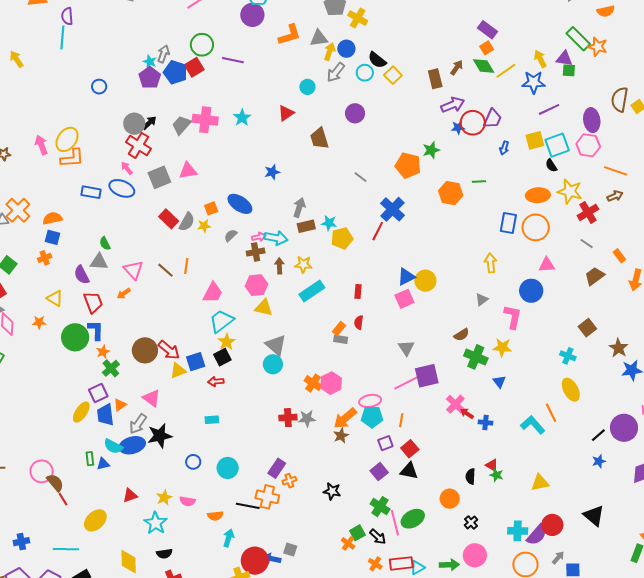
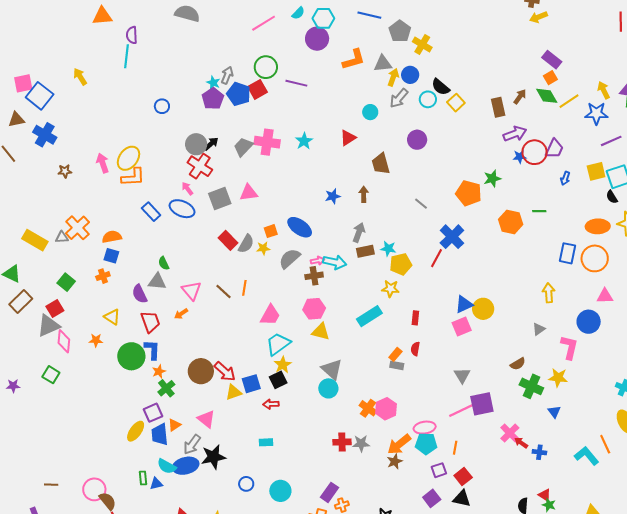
blue rectangle: (91, 192) -> (151, 212), turned 36
gray semicircle: (231, 235) -> (290, 259), size x1.6
yellow star: (303, 264) -> (390, 289), moved
brown arrow: (279, 266) -> (364, 194), moved

